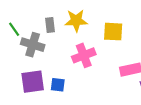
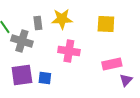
yellow square: (113, 32) -> (106, 24), moved
pink cross: (84, 55) -> (69, 51), turned 30

